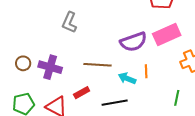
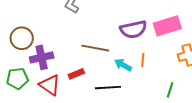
brown circle: (23, 63) -> (22, 38), size x1.5
purple cross: (50, 67) -> (42, 57), moved, turned -35

